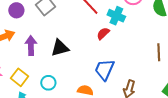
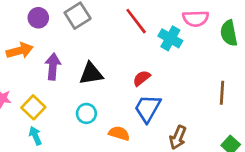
red semicircle: (103, 34) -> (142, 78), moved
cyan circle: (48, 83) -> (86, 113), moved

